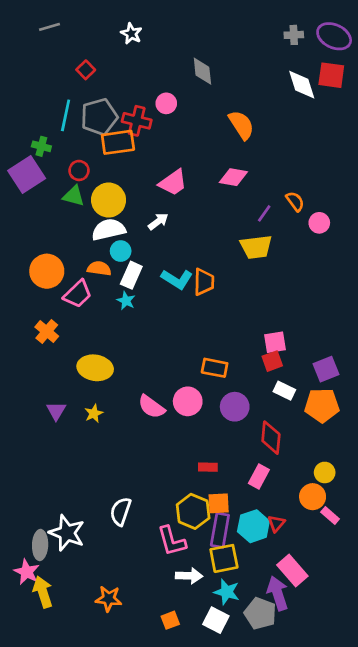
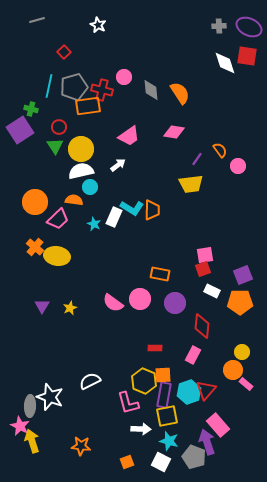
gray diamond: (202, 71) -> (151, 90), moved
green triangle: (74, 196) -> (55, 146), turned 42
white rectangle: (131, 275) -> (114, 217), moved
yellow ellipse: (95, 368) -> (57, 256), moved
white semicircle: (121, 511) -> (90, 381), turned 45
red triangle: (276, 524) -> (206, 390), size x1.5

